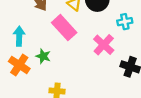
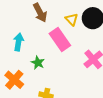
orange cross: (19, 65) -> (14, 80), moved

